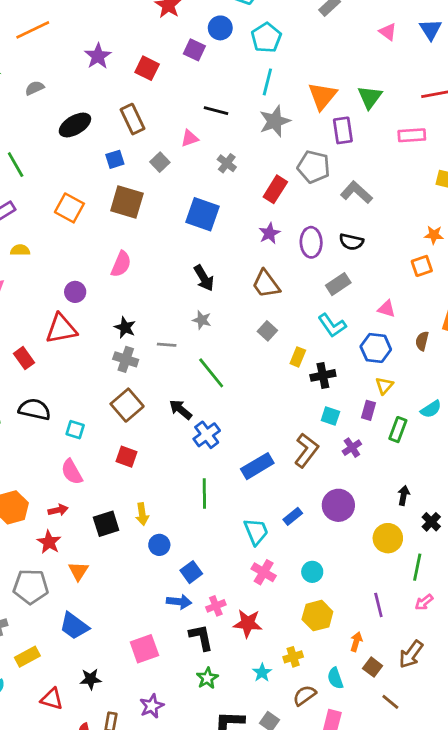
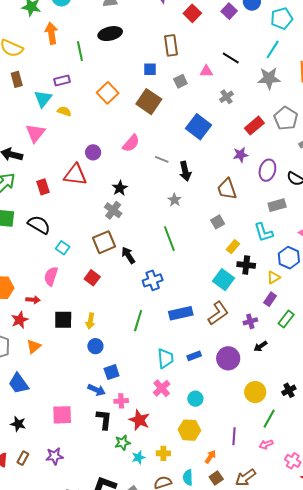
black ellipse: (75, 125) -> (110, 34), moved
gray line: (167, 345) -> (162, 159), moved
yellow triangle: (384, 386) -> (274, 277), moved
black arrow: (181, 410) -> (128, 255), moved
cyan square: (330, 416) -> (224, 280), moved, size x1.5
pink semicircle: (72, 472) -> (51, 276), turned 30
black arrow: (404, 495) -> (261, 346), moved, turned -152
green star: (207, 678) -> (123, 443), moved

